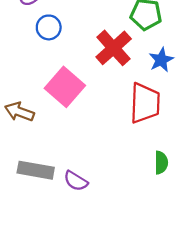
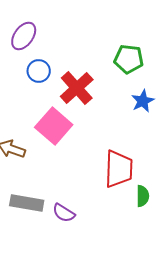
red cross: (114, 48) -> (77, 88), moved
red trapezoid: (145, 103) -> (119, 169), moved

